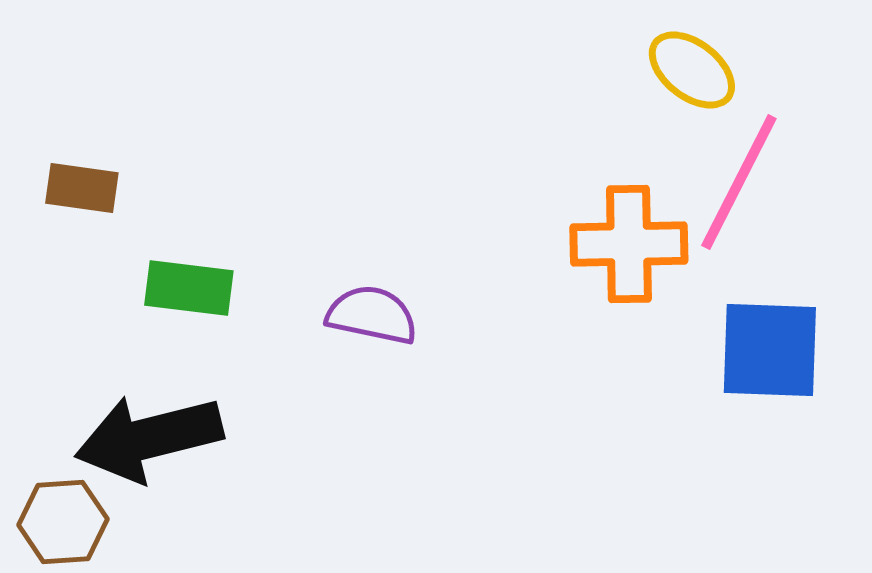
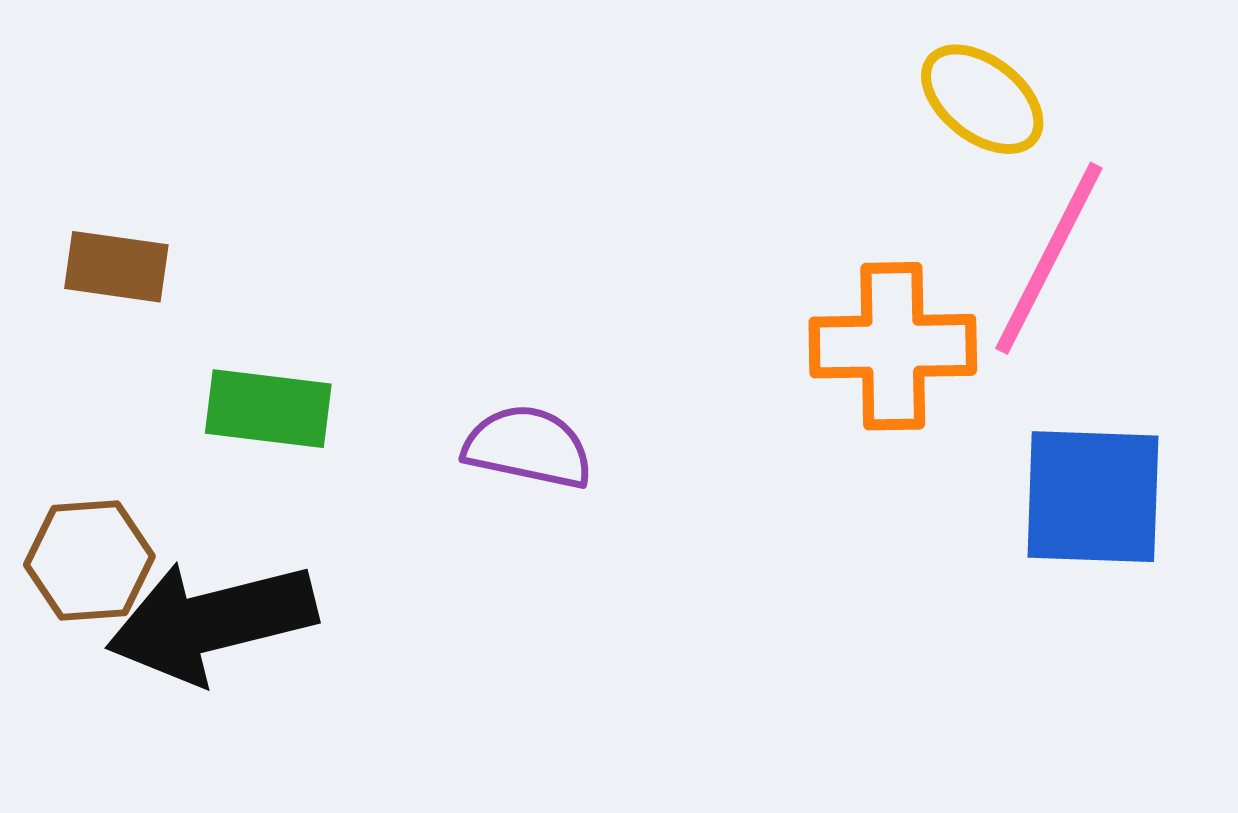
brown hexagon: (63, 522) -> (89, 561), moved

